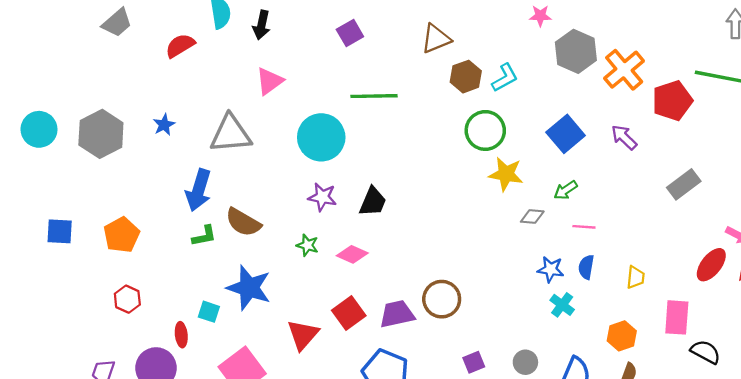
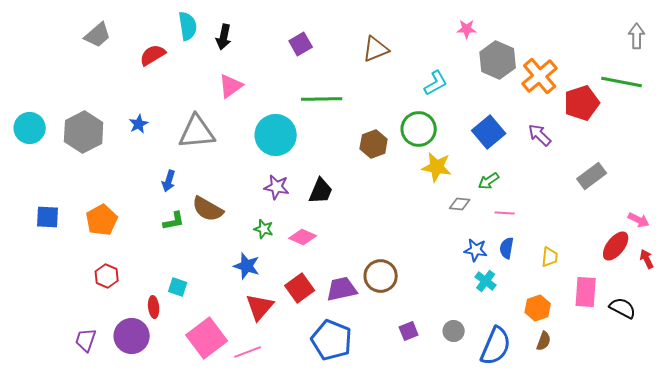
brown hexagon: (466, 77) -> (374, 144), moved
blue arrow: (198, 190) -> (169, 181), size x0.6
blue star: (249, 288) -> (247, 266), moved, size x0.7
black semicircle: (706, 352) -> (623, 308), moved

